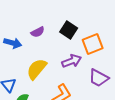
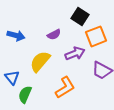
black square: (69, 30) -> (80, 16), moved
purple semicircle: (38, 32) -> (54, 34), moved

